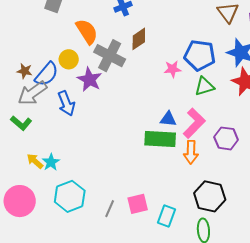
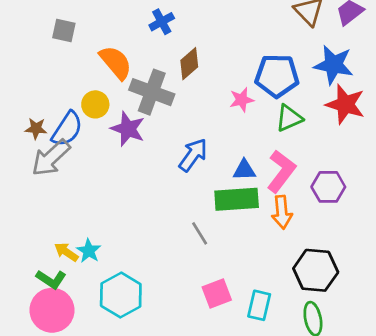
blue arrow: (66, 103) -> (193, 155), moved, turned -115
green L-shape: (21, 123) -> (51, 279), moved
gray line: (110, 209) -> (200, 233), moved, turned -48

